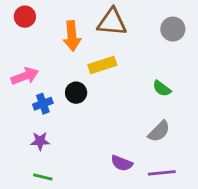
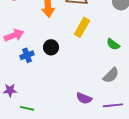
yellow rectangle: (102, 65) -> (82, 27), moved, turned -42
purple star: (40, 141) -> (10, 90), moved

